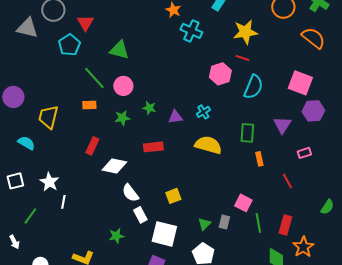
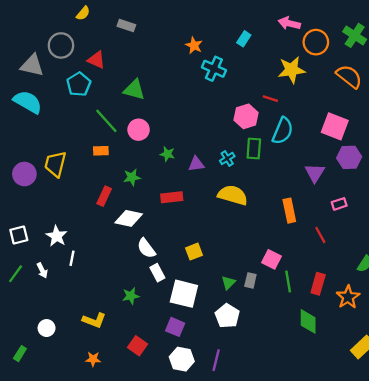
red triangle: (85, 23) -> (96, 60), turned -36
yellow star: (245, 32) -> (291, 70), moved
purple circle: (13, 97) -> (24, 174), moved
green star: (122, 118) -> (132, 177), moved
green rectangle: (247, 133) -> (254, 149), moved
cyan semicircle: (26, 143) -> (28, 102), moved, size x1.5
orange rectangle: (259, 159) -> (289, 211), size x1.5
green line: (30, 216) -> (16, 274), moved
white arrow: (14, 242) -> (42, 270), moved
orange star: (303, 247) -> (348, 297), moved

